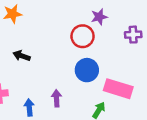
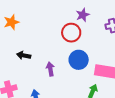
purple arrow: (57, 98) -> (50, 69), moved

